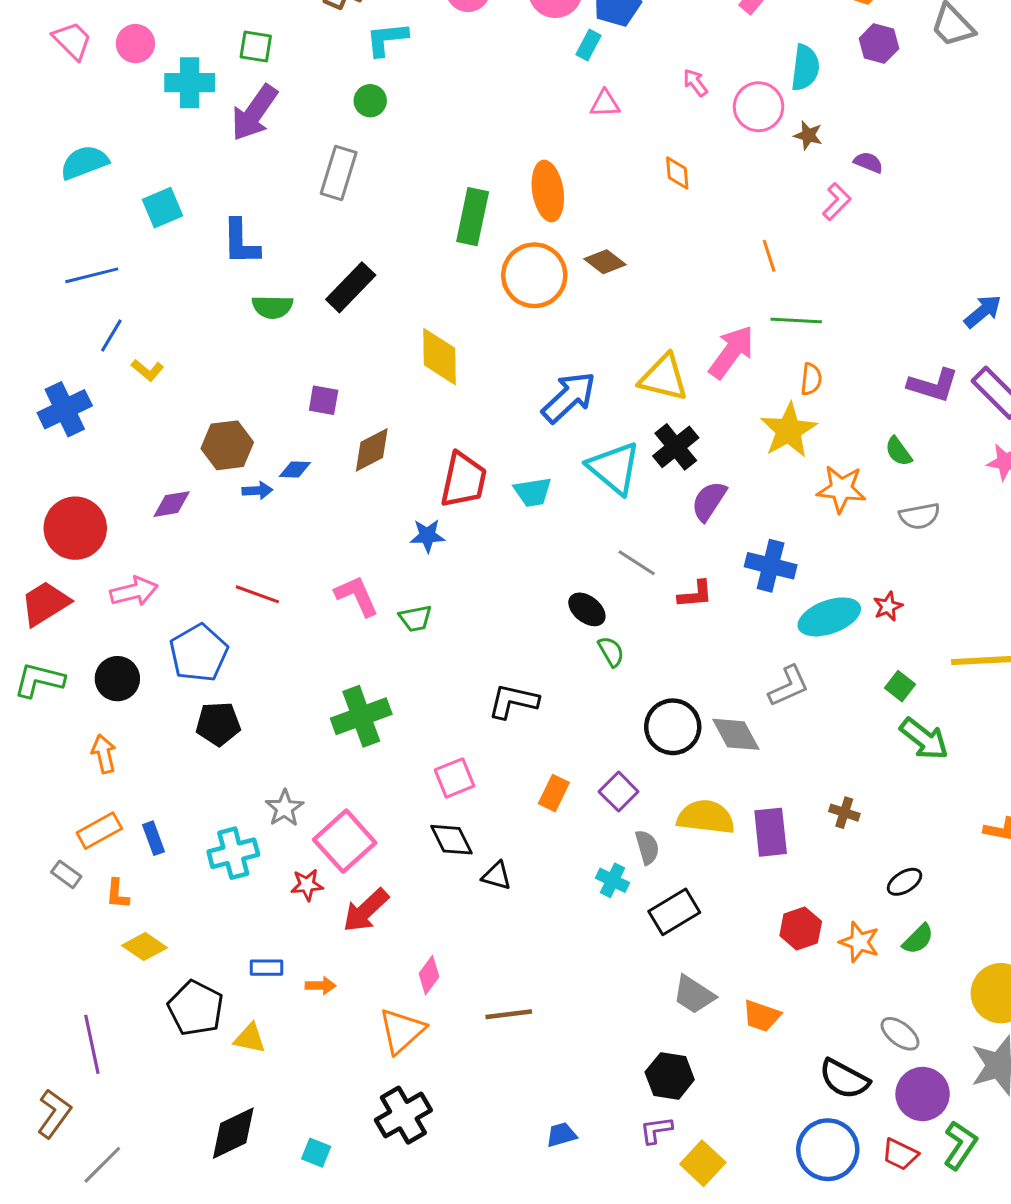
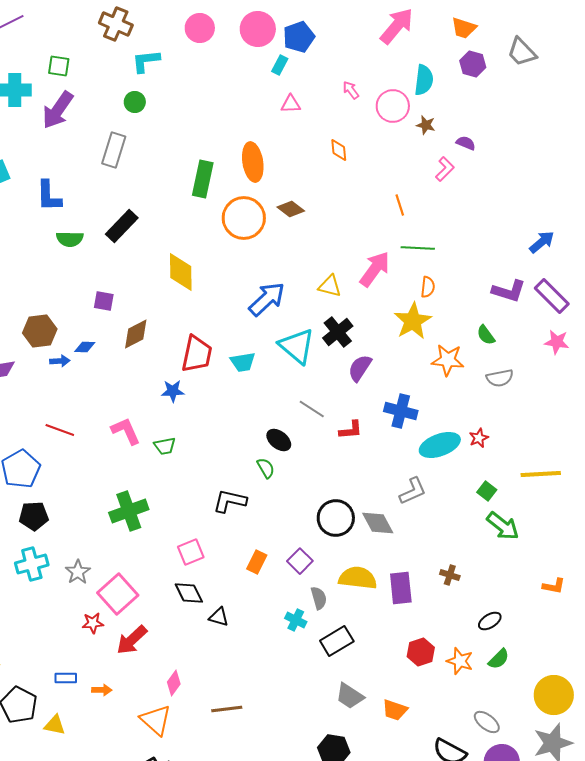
yellow triangle: (664, 378) -> (330, 286), size x0.7
green semicircle: (611, 652) -> (266, 468), moved
cyan cross: (233, 853) -> (32, 564), moved
orange triangle: (402, 1031) -> (156, 720), turned -36

